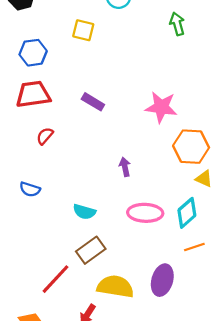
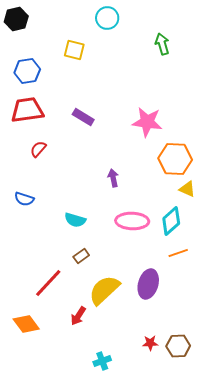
brown rectangle: (91, 250) -> (81, 256), size x0.6
yellow semicircle: (115, 287) -> (104, 290), turned -52

